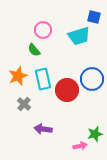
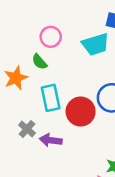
orange star: (18, 76) -> (16, 78), moved
purple arrow: (43, 129) -> (51, 140), moved

